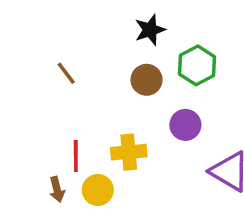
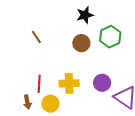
purple circle: (185, 125) -> (102, 83), moved

